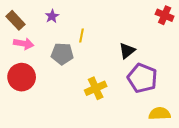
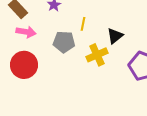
black triangle: (127, 51) -> (115, 36), moved
yellow cross: (96, 88) -> (97, 55), moved

